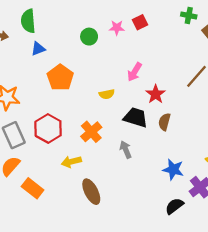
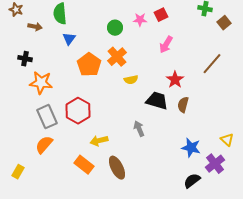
blue triangle: (38, 49) -> (69, 39), turned -32
pink arrow: (134, 72) -> (166, 45), moved
orange cross: (91, 132) -> (117, 57), moved
gray arrow: (126, 150) -> (139, 129), moved
orange rectangle: (33, 188) -> (84, 165), moved

